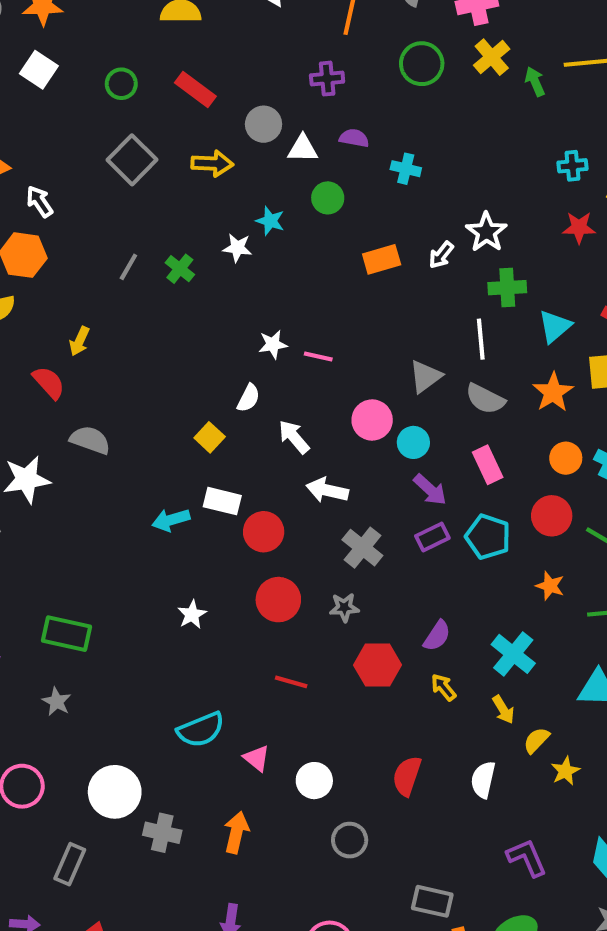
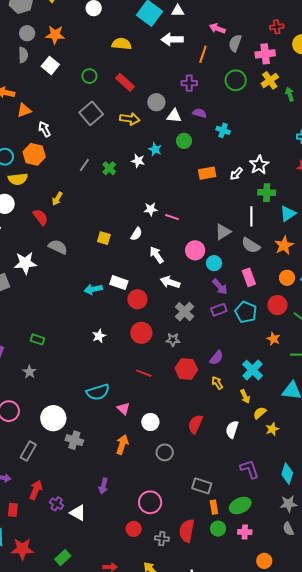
yellow square: (210, 437) -> (104, 238), moved, turned -32
green rectangle: (67, 634) -> (37, 339), size x0.6
orange arrow: (236, 832) -> (122, 445), moved

